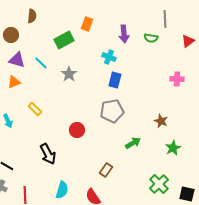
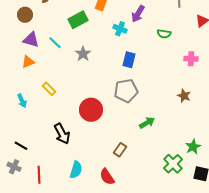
purple arrow: (124, 34) -> (138, 14), turned 36
green semicircle: (151, 38) -> (164, 34), moved
cyan cross: (109, 57) -> (120, 29), moved
brown star: (161, 121) -> (184, 96), moved
red circle: (77, 130) -> (91, 110), size x1.5
green star: (173, 148) -> (193, 147), moved

